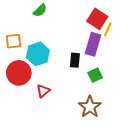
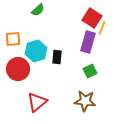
black rectangle: (75, 60) -> (57, 57), moved
red triangle: (43, 91) -> (37, 102), moved, size x1.5
brown star: (90, 107) -> (85, 101), turned -30

